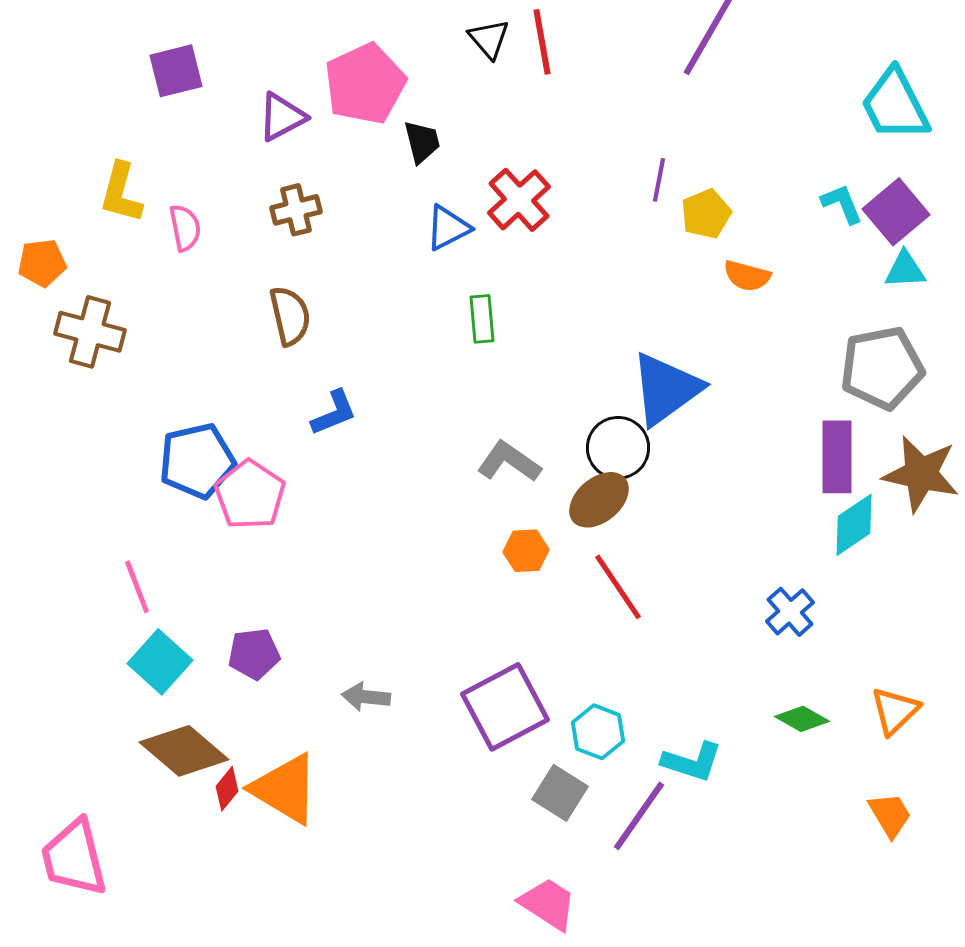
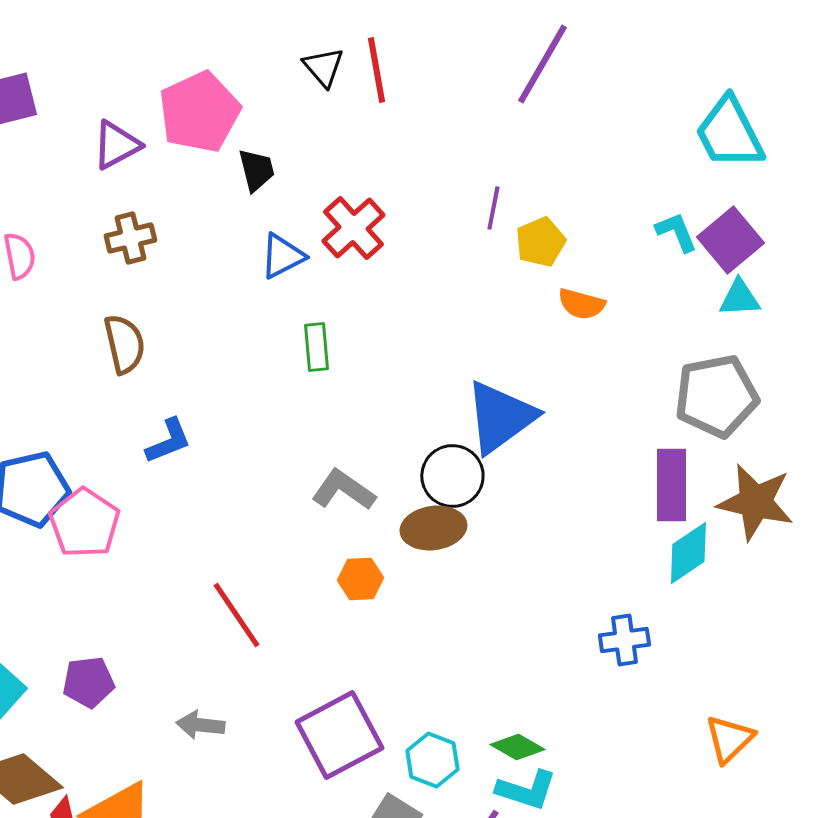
brown ellipse: (599, 500) -> (433, 528), turned 32
red line: (618, 587) -> (236, 615), moved
blue cross: (790, 612) -> (624, 640), turned 33
green diamond: (802, 719) -> (517, 747), moved

